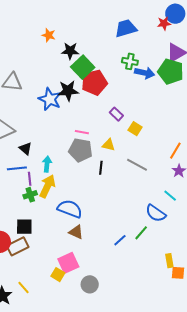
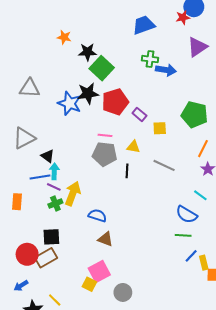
green pentagon: (171, 72) -> (194, 115), moved
red pentagon: (94, 82) -> (115, 102), moved
yellow square: (135, 129) -> (160, 128), turned -32
cyan arrow: (47, 164) -> (54, 171), moved
purple line: (30, 179) -> (54, 187), turned -56
blue semicircle: (70, 209) -> (97, 216), size x0.7
green line: (141, 233) -> (183, 235), moved, turned 56
blue line: (120, 240) -> (191, 256), moved

